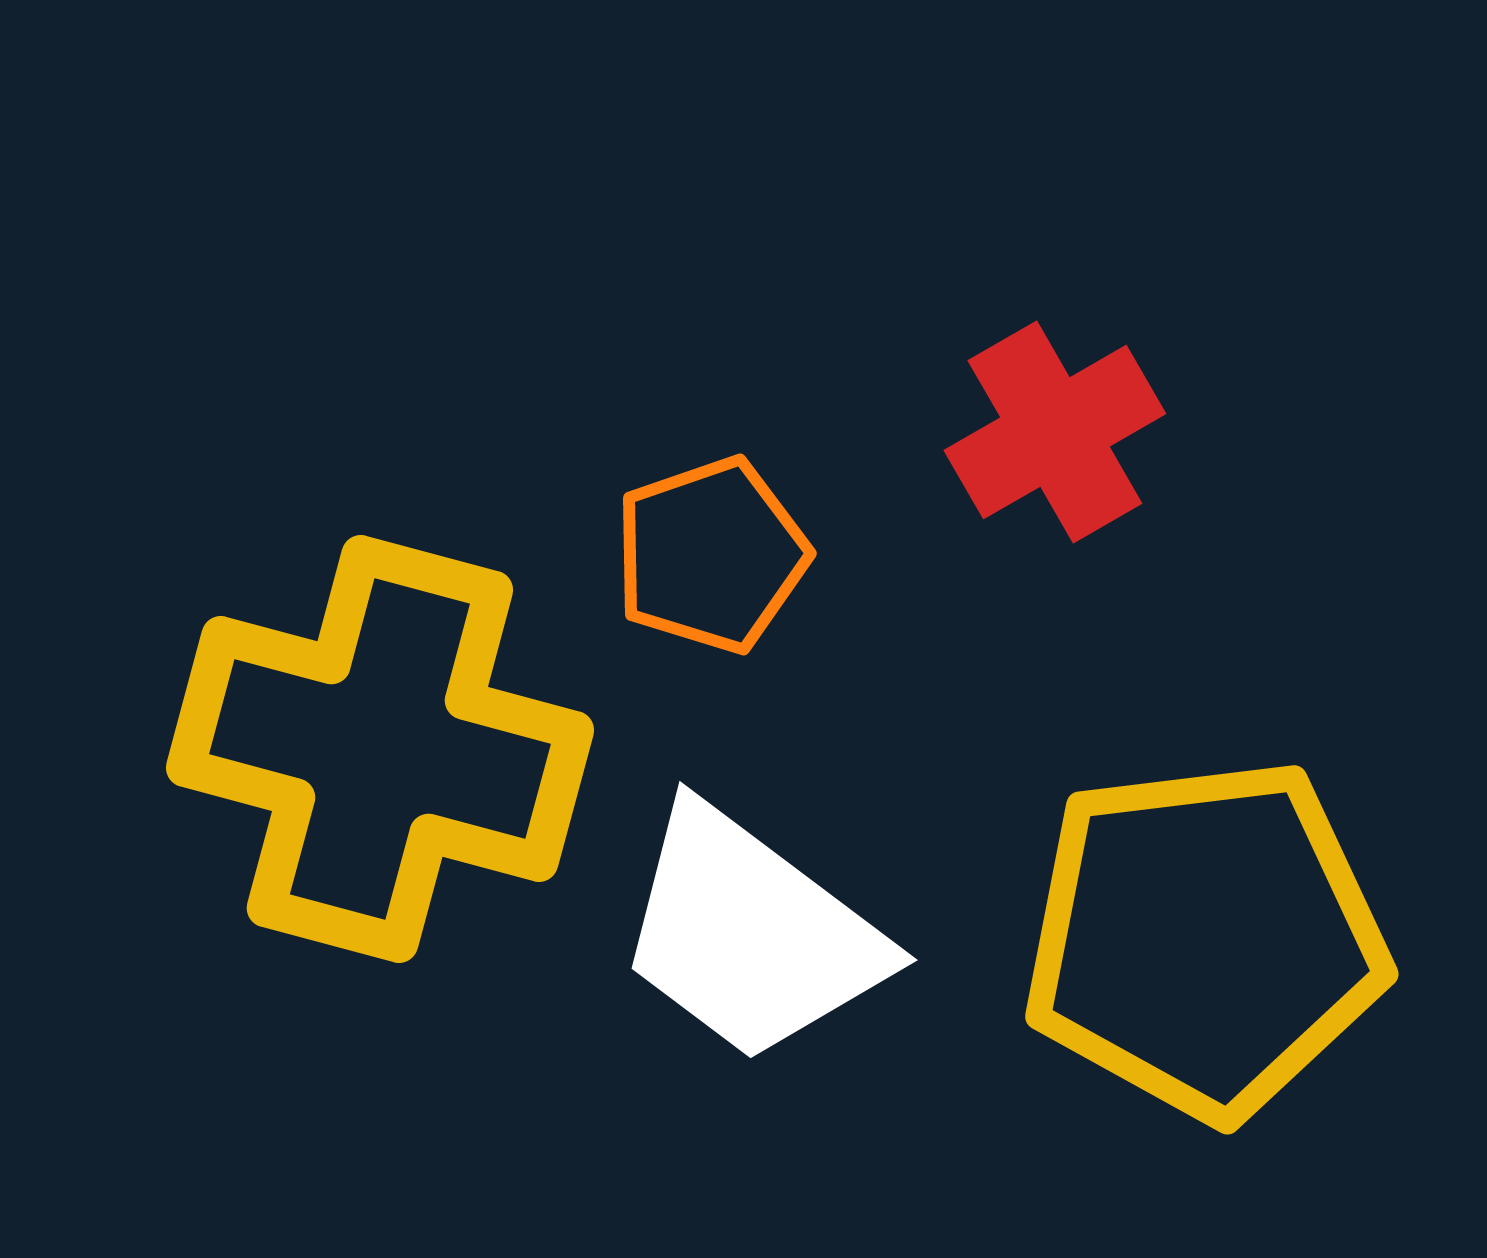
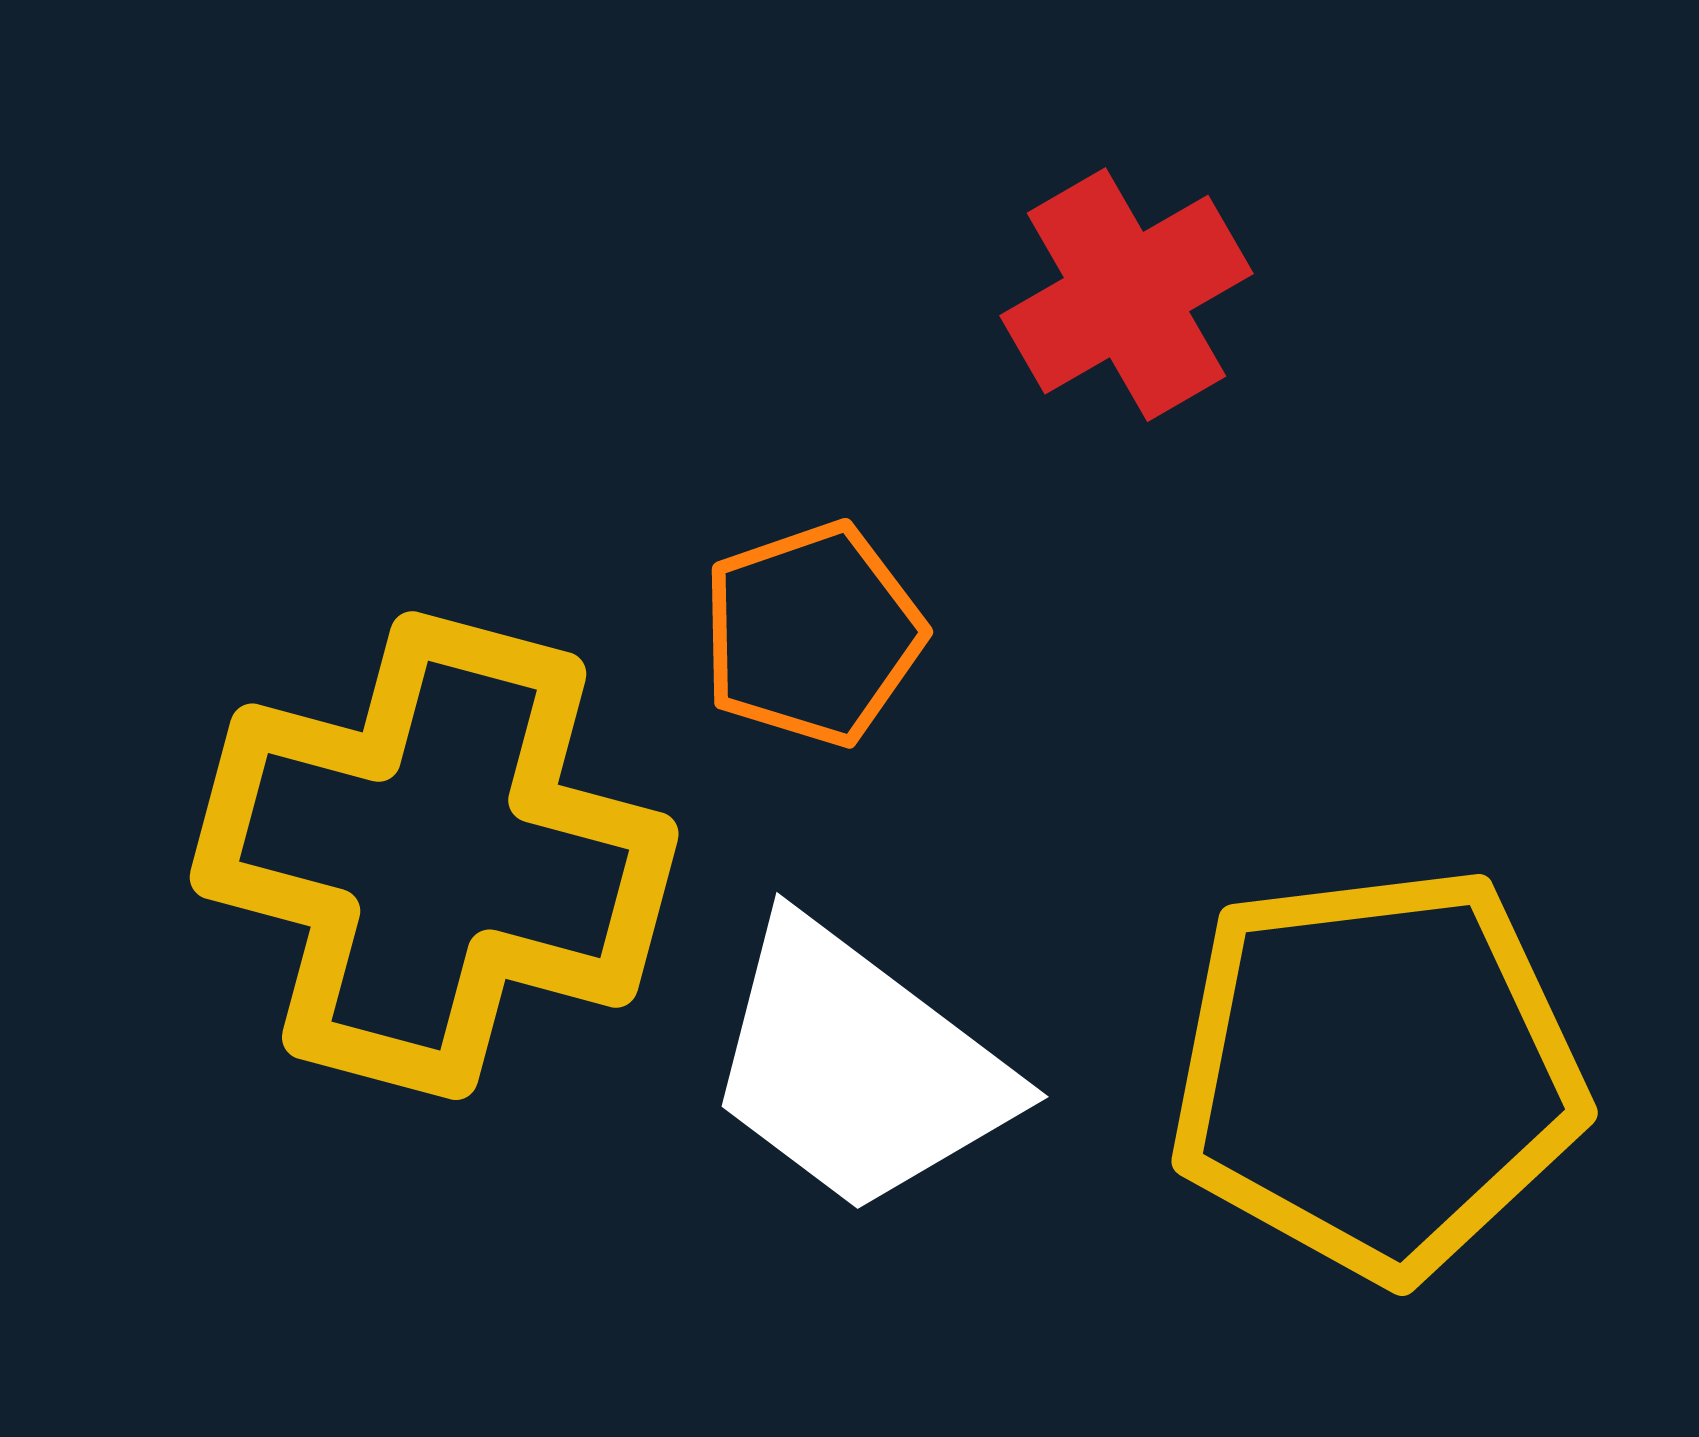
red cross: (1055, 432) -> (1127, 295), moved

